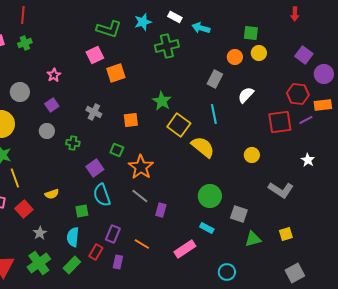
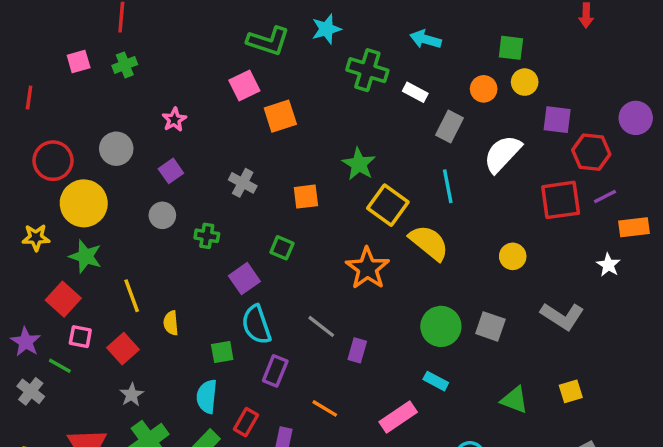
white rectangle: (175, 17) -> (415, 92), moved
green cross: (167, 46) -> (367, 70), turned 30
purple square: (304, 55) -> (557, 120), moved, turned -30
white semicircle: (246, 95) -> (502, 154), size x1.4
orange rectangle: (323, 105) -> (634, 227), moved
orange star: (141, 167) -> (367, 268), moved
yellow line: (15, 178) -> (132, 296), moved
yellow semicircle: (52, 194) -> (171, 323), turned 104
gray square: (239, 214) -> (490, 326), moved
gray star: (40, 233) -> (132, 395), moved
purple rectangle: (113, 234) -> (275, 371), moved
green triangle: (253, 239) -> (514, 400), turned 36

